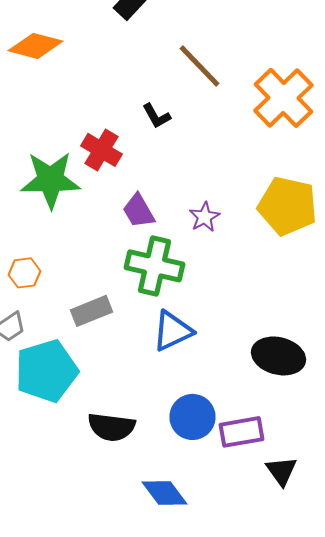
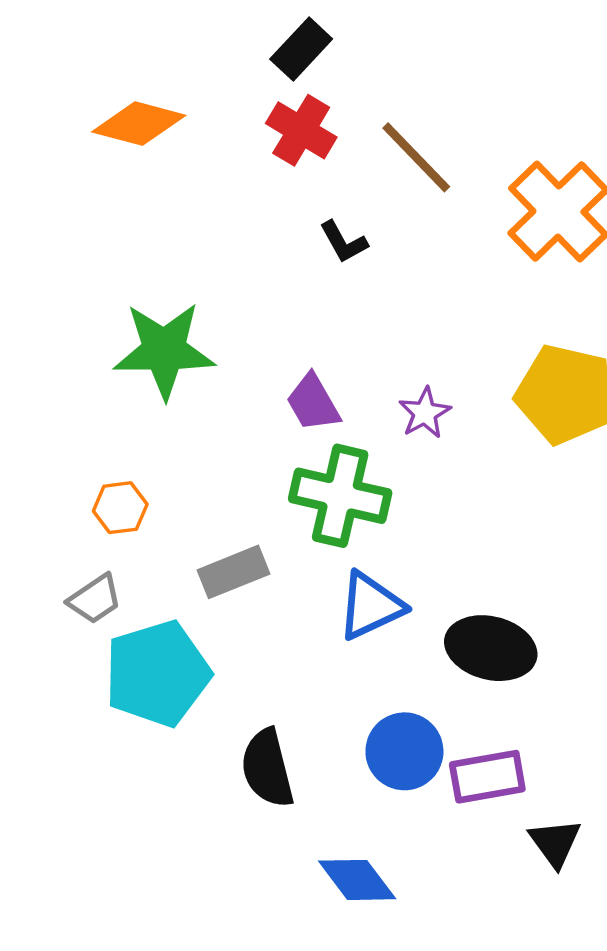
red cross: (102, 150) -> (301, 130), moved
black ellipse: (278, 356) -> (491, 648), moved
black semicircle: (112, 427) -> (267, 768), turned 69

